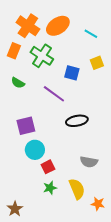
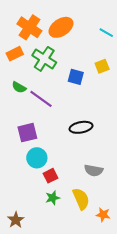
cyan line: (91, 34) -> (106, 33), moved
orange rectangle: (14, 51) -> (15, 54), turned 42
purple line: (54, 94) -> (41, 99), moved

